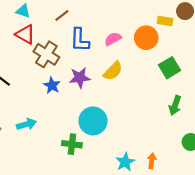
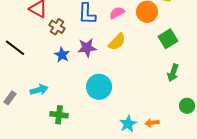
brown cross: (46, 54) -> (57, 27), size x0.7
green cross: (72, 144) -> (59, 115), moved
orange arrow: (152, 161) -> (152, 123), turned -104

